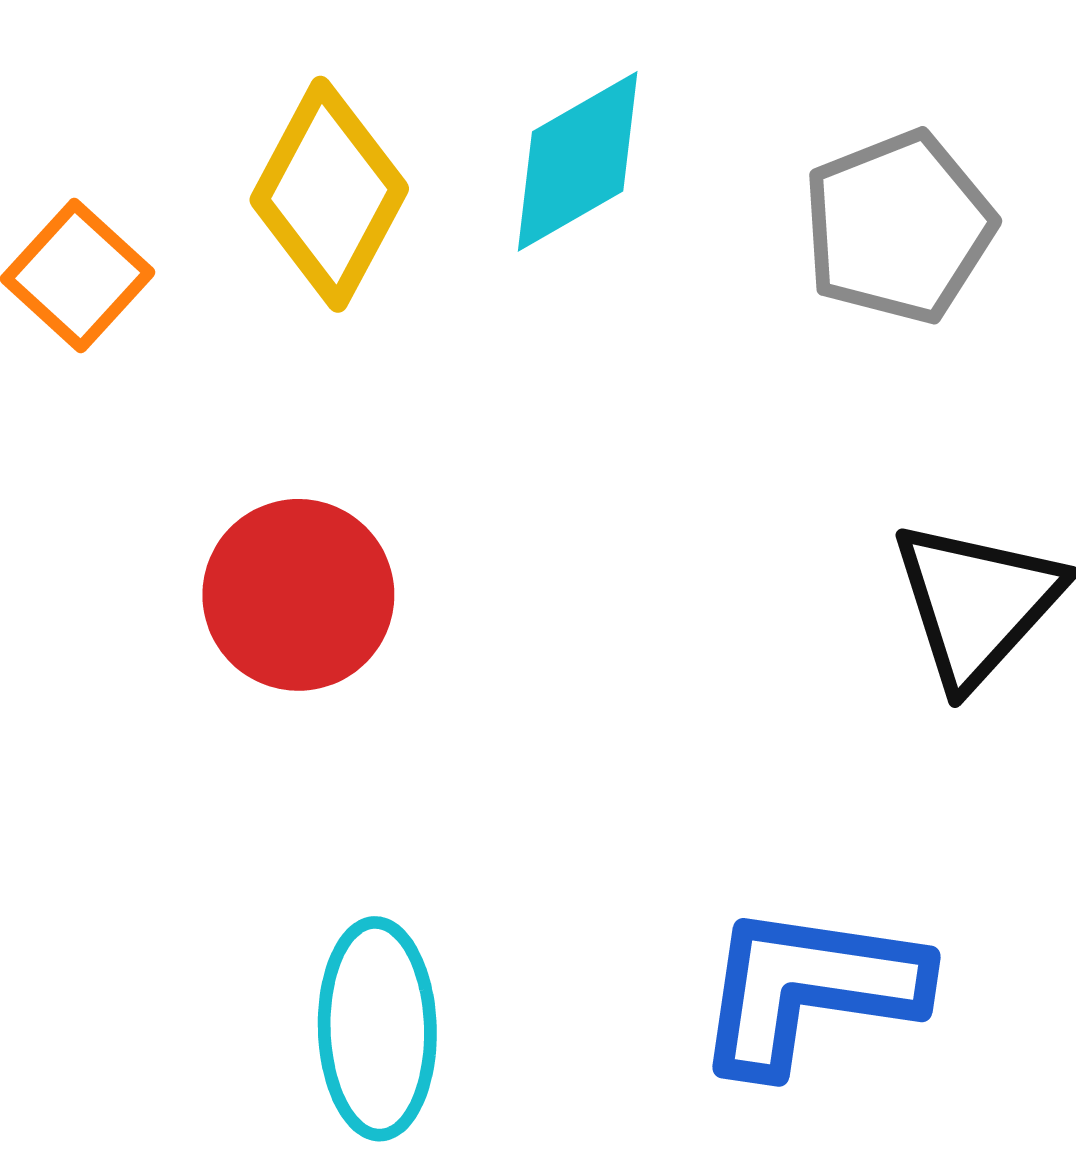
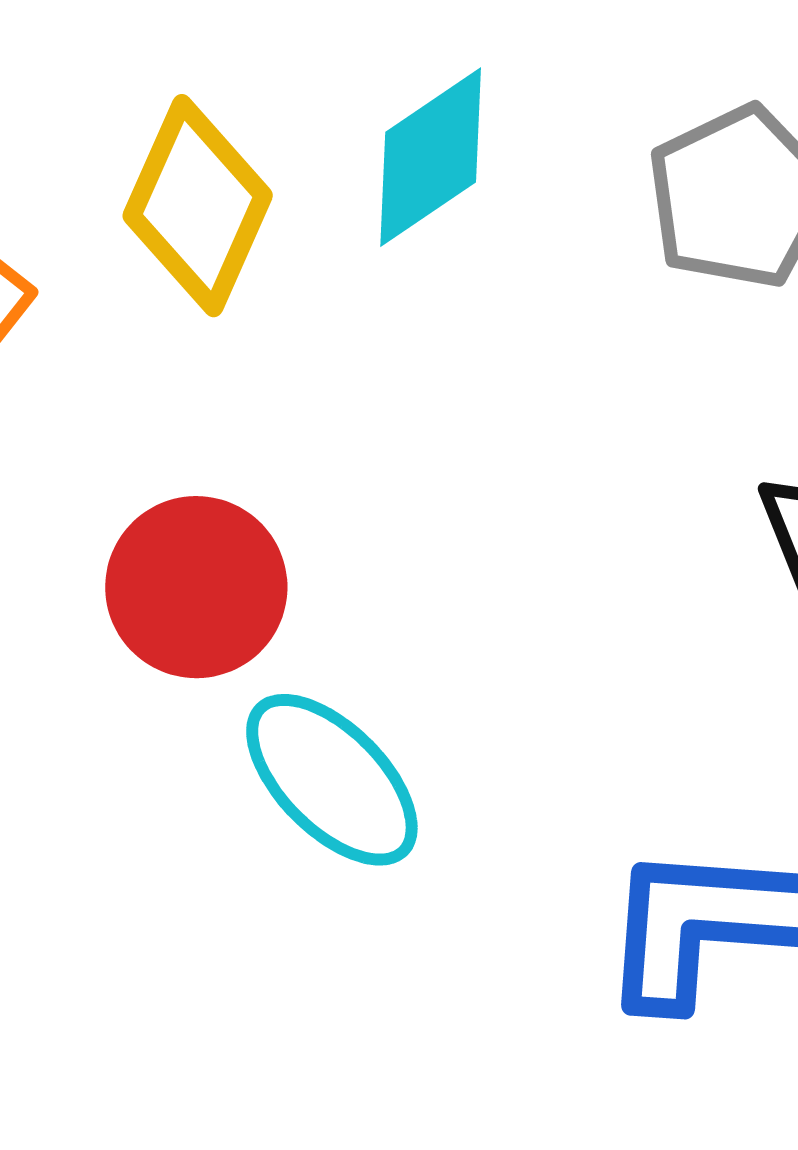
cyan ellipse: (377, 1029) -> (332, 780), moved, turned -39

